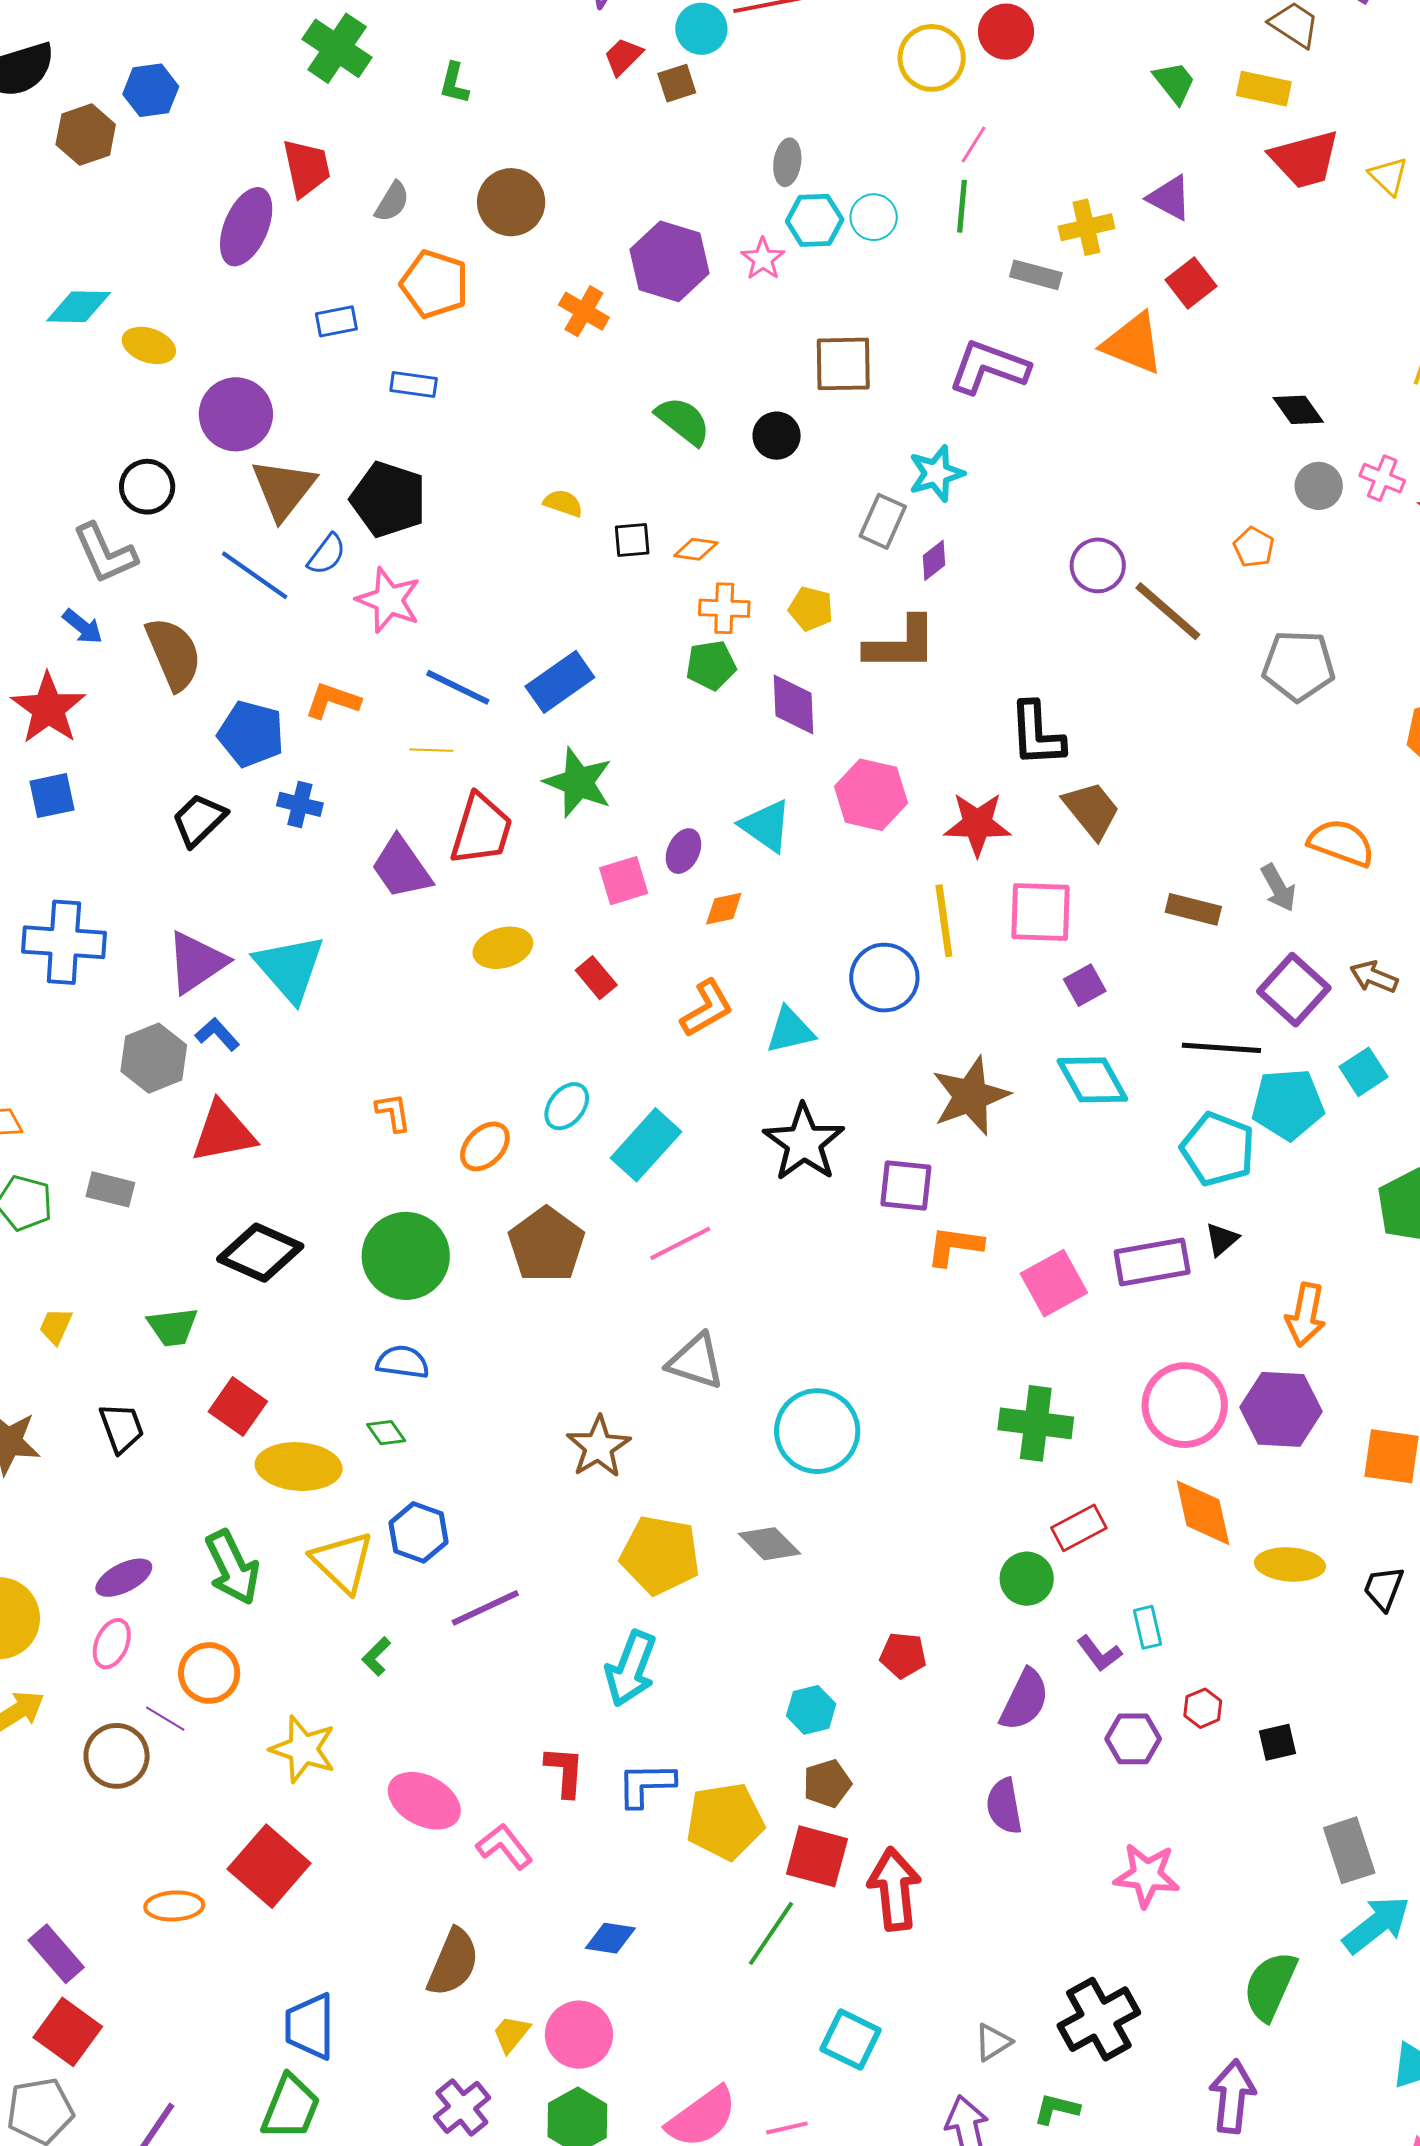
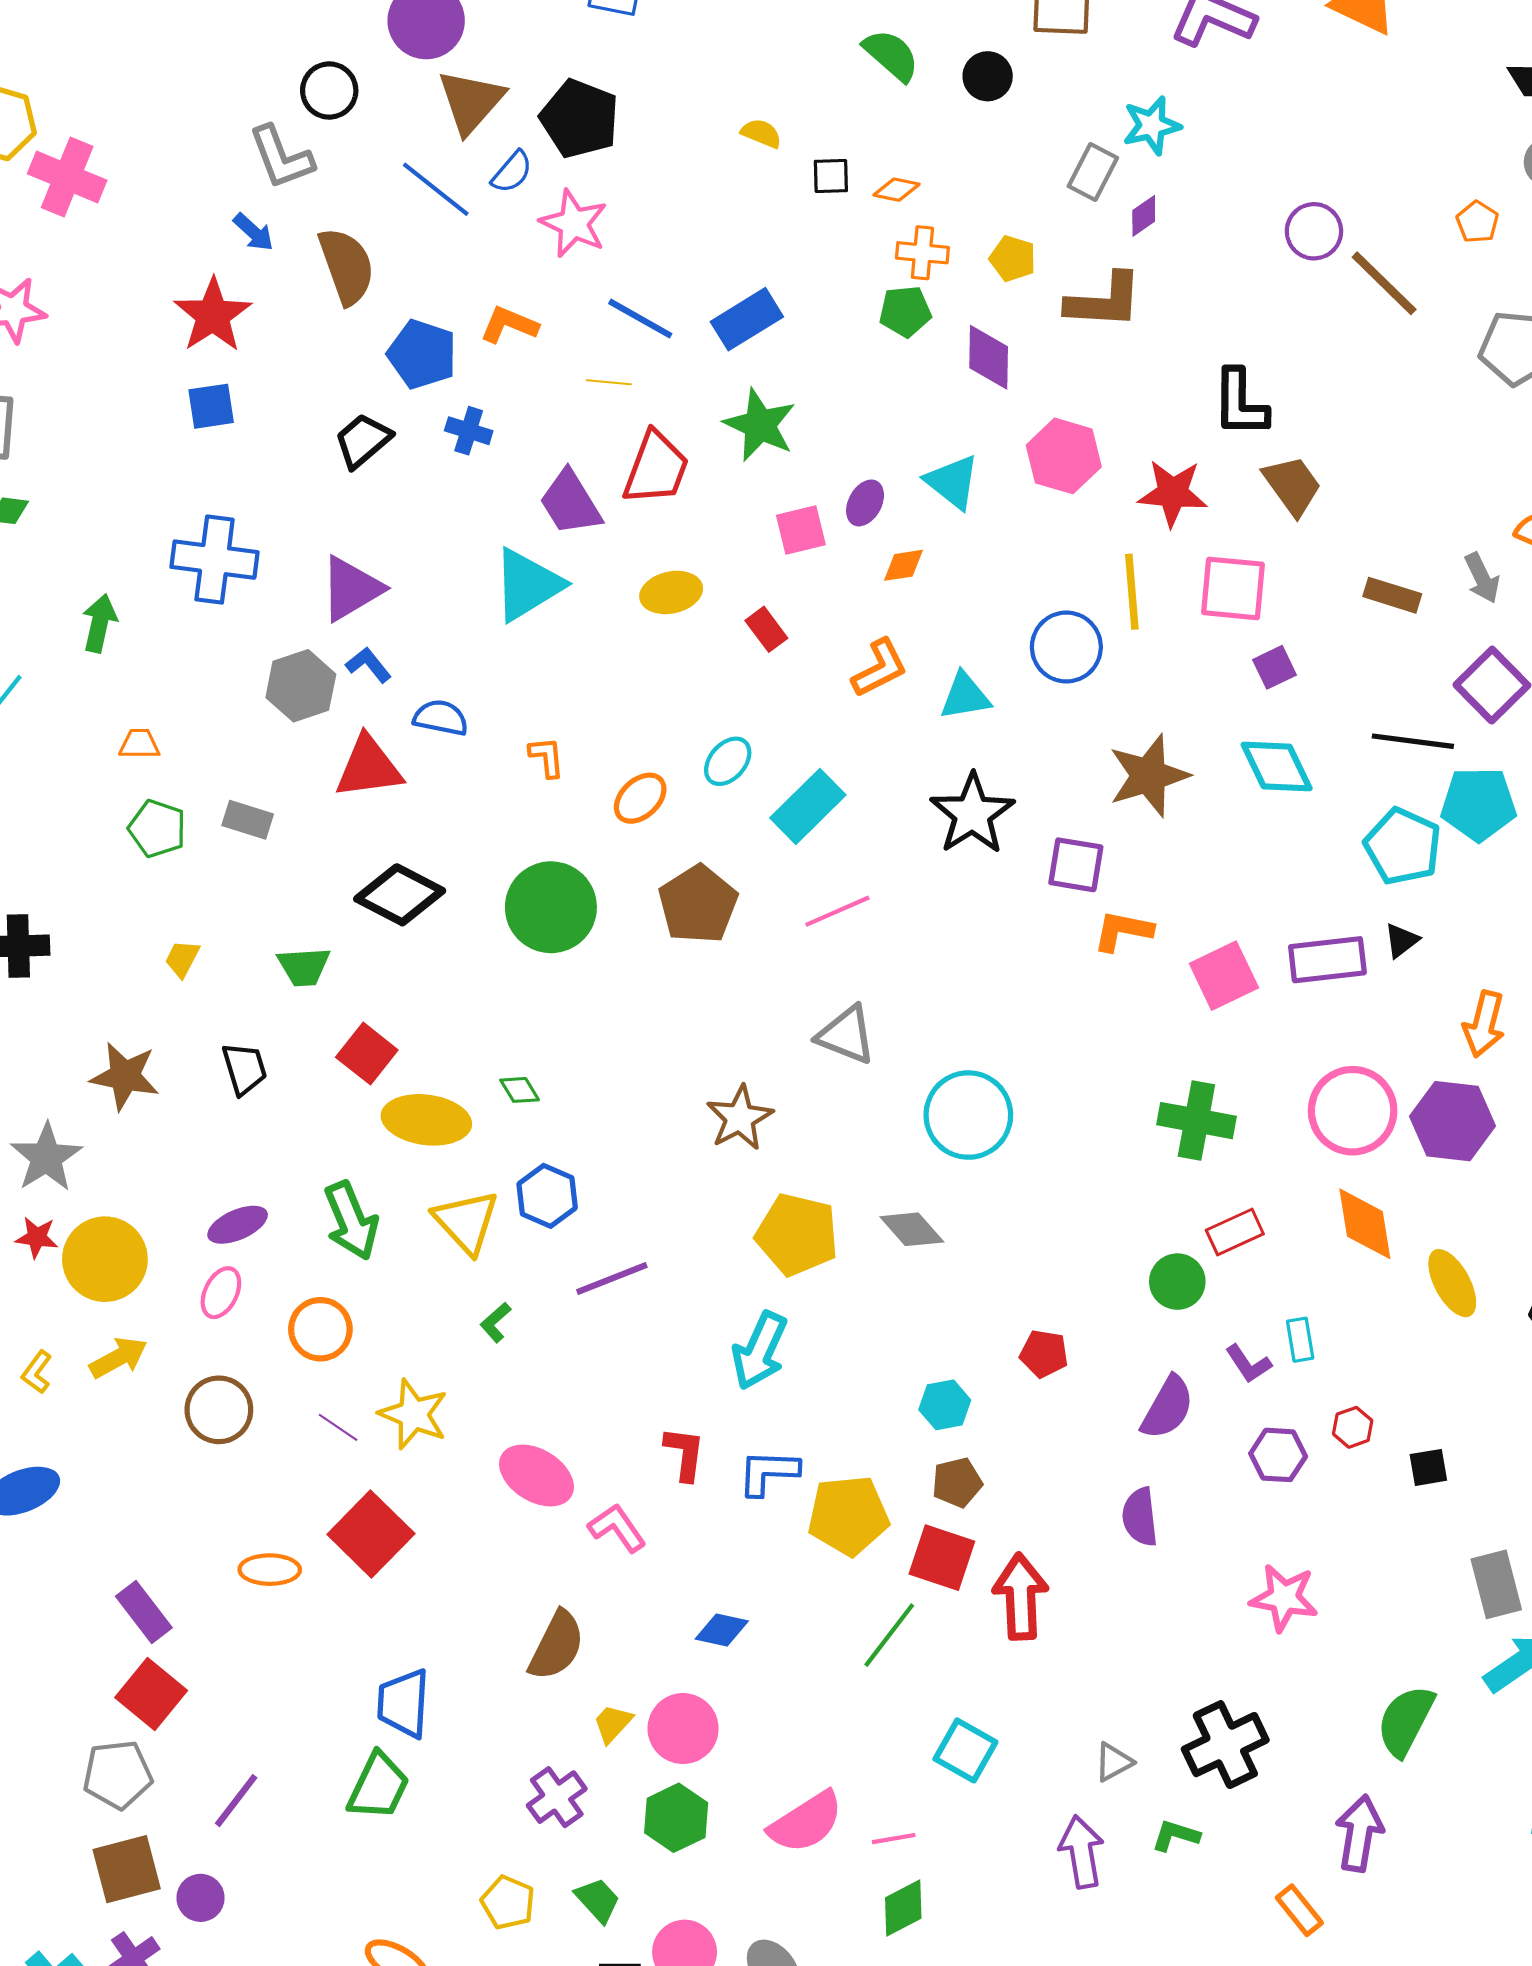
cyan triangle: (290, 968) -> (527, 585), moved, turned 36
blue semicircle: (403, 1362) -> (441, 718), moved
yellow ellipse: (1290, 1564) -> (1452, 1283), turned 54
purple line: (165, 1719) -> (338, 1427), moved

